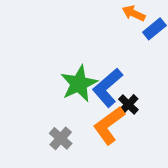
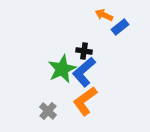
black cross: (128, 104) -> (84, 51), moved, turned -35

